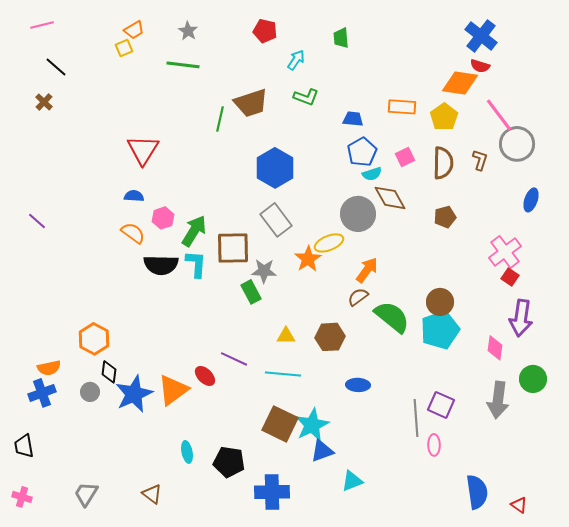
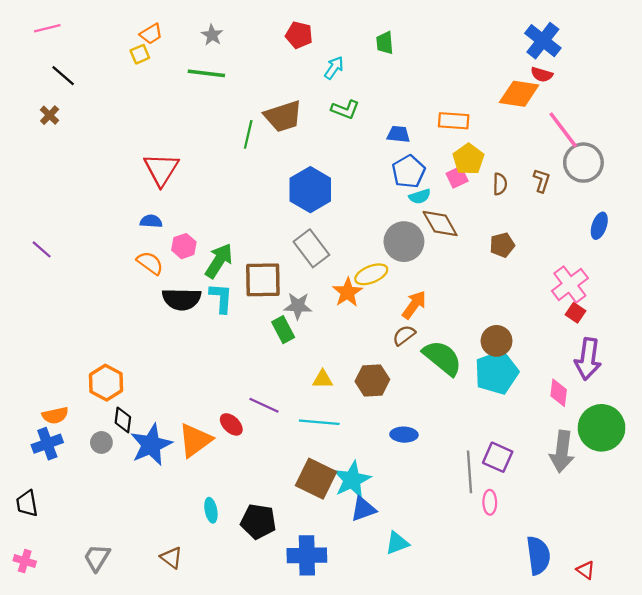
yellow pentagon: (444, 117) -> (468, 159), moved
brown semicircle: (443, 163) -> (500, 184), size x0.6
green circle: (533, 379) -> (602, 428), size x1.5

